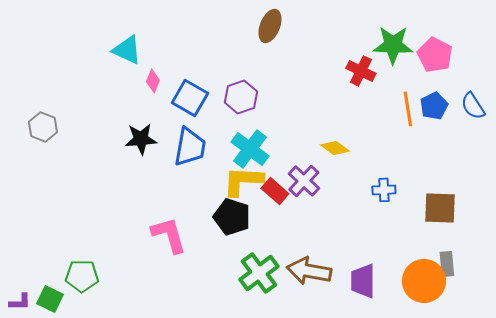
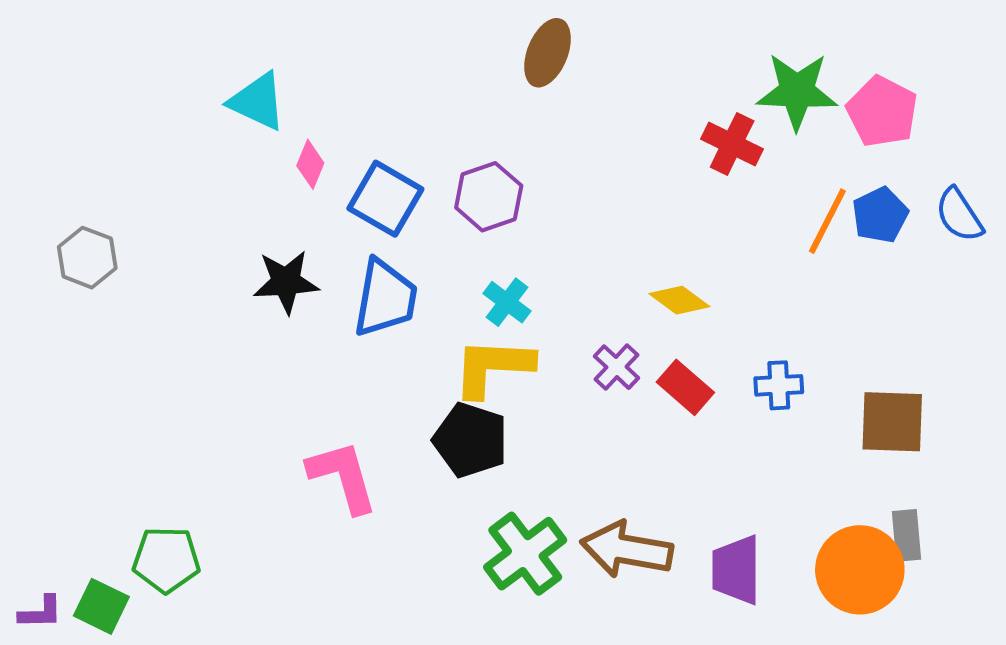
orange line: (408, 109) -> (827, 221), turned 36
cyan cross: (250, 149) -> (507, 302), size x0.6
purple cross: (304, 181) -> (616, 367), size x0.7
red rectangle: (275, 191) -> (685, 387), moved

